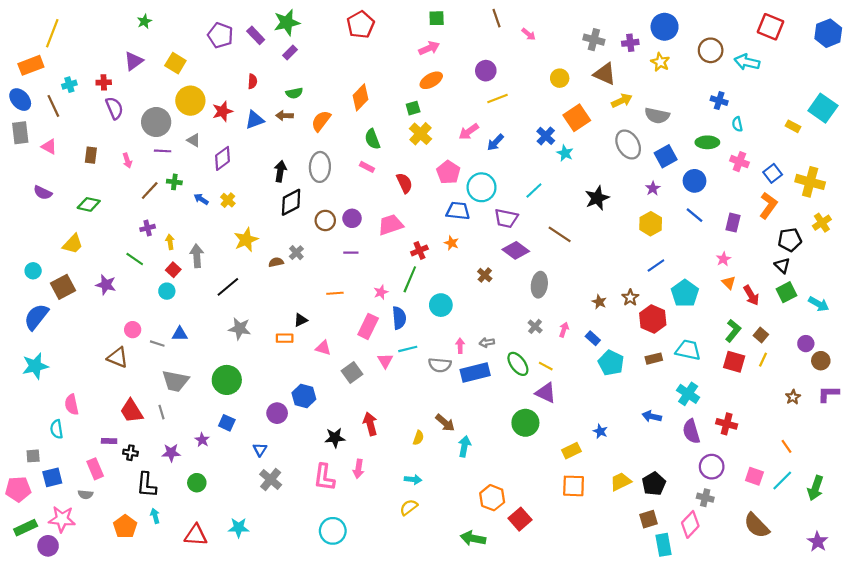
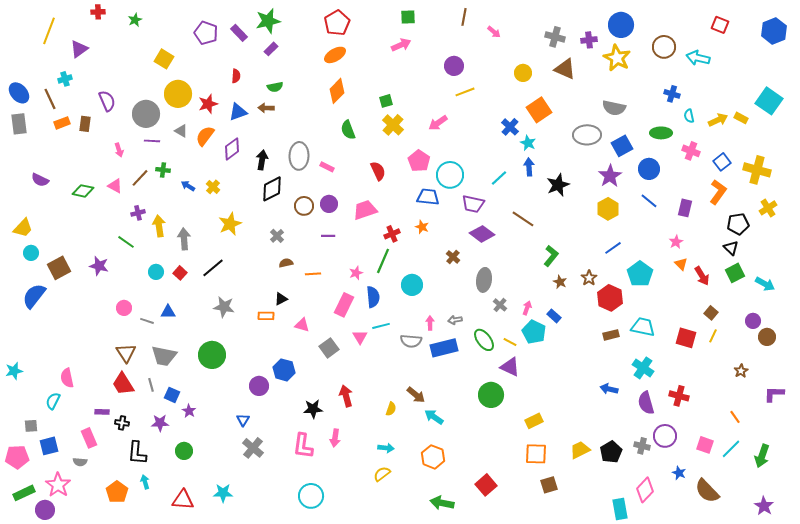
brown line: (496, 18) -> (464, 17), turned 30
red square: (770, 27) -> (720, 25), size x0.7
purple triangle: (134, 61) -> (79, 49), moved
yellow star: (660, 62) -> (617, 58), size x1.5
orange rectangle: (31, 65) -> (62, 123), moved, size x0.7
orange ellipse: (431, 80) -> (335, 55), moved
red cross: (104, 82) -> (98, 12), moved
yellow arrow: (622, 101) -> (718, 120), moved
orange semicircle: (321, 121) -> (205, 136), moved
blue arrow: (495, 142) -> (529, 167), moved, turned 132
gray ellipse: (628, 144) -> (587, 135), turned -60
pink triangle: (49, 147) -> (115, 186), moved
brown rectangle: (91, 155) -> (85, 124), moved
purple diamond: (223, 158) -> (232, 149), moved
pink rectangle: (367, 167) -> (327, 167), moved
purple star: (653, 188) -> (610, 176), size x1.6
yellow arrow: (170, 242) -> (159, 226), size x1.5
yellow trapezoid: (73, 244) -> (23, 228), moved
brown semicircle: (276, 262) -> (286, 263), moved
red square: (173, 270) -> (180, 273), moved
gray ellipse: (539, 285) -> (484, 280), moved
green L-shape: (733, 331) -> (551, 256), moved
brown triangle: (118, 357) -> (126, 353), moved, turned 35
cyan pentagon: (611, 363) -> (534, 332), moved
cyan star: (35, 366) -> (14, 371), moved, size x0.7
purple L-shape: (828, 394) -> (774, 394), moved
blue square: (227, 423) -> (172, 395), moved
cyan semicircle: (57, 429) -> (53, 401), turned 36
blue star: (600, 431) -> (679, 473), moved
cyan arrow: (464, 446) -> (434, 417), turned -66
orange hexagon: (492, 498) -> (433, 457), moved
gray cross: (705, 498) -> (642, 446), moved
pink star: (62, 519) -> (58, 485), turned 30
brown square: (648, 519) -> (549, 485), moved

